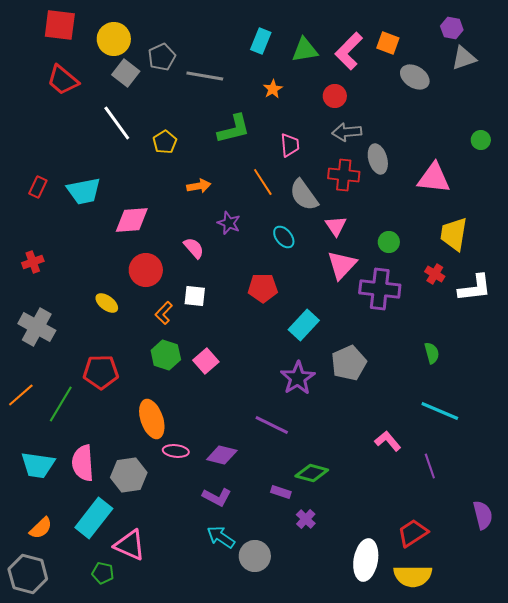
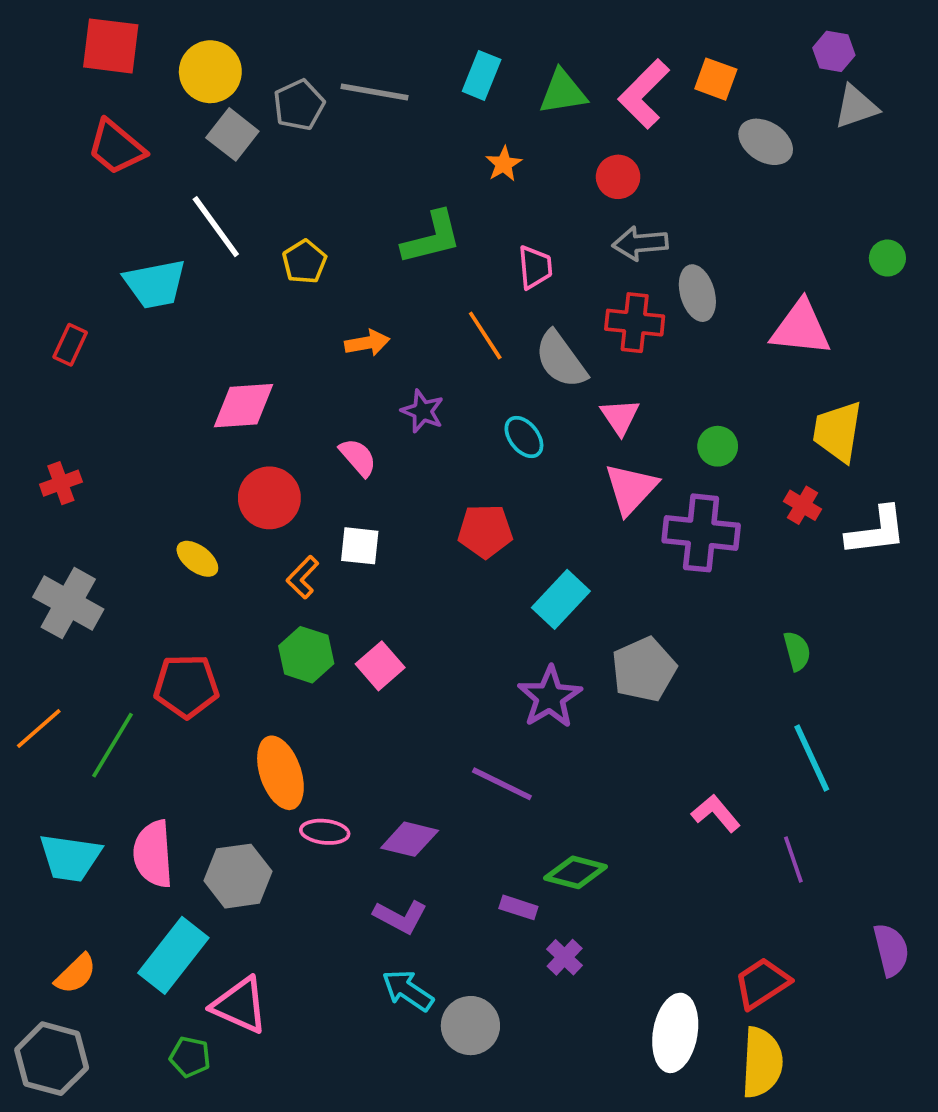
gray line: (205, 76) -> (375, 92), moved
cyan trapezoid: (84, 191) -> (155, 284), moved
cyan line: (440, 411) -> (812, 758), turned 42
yellow semicircle: (413, 576) -> (762, 1062), turned -87

